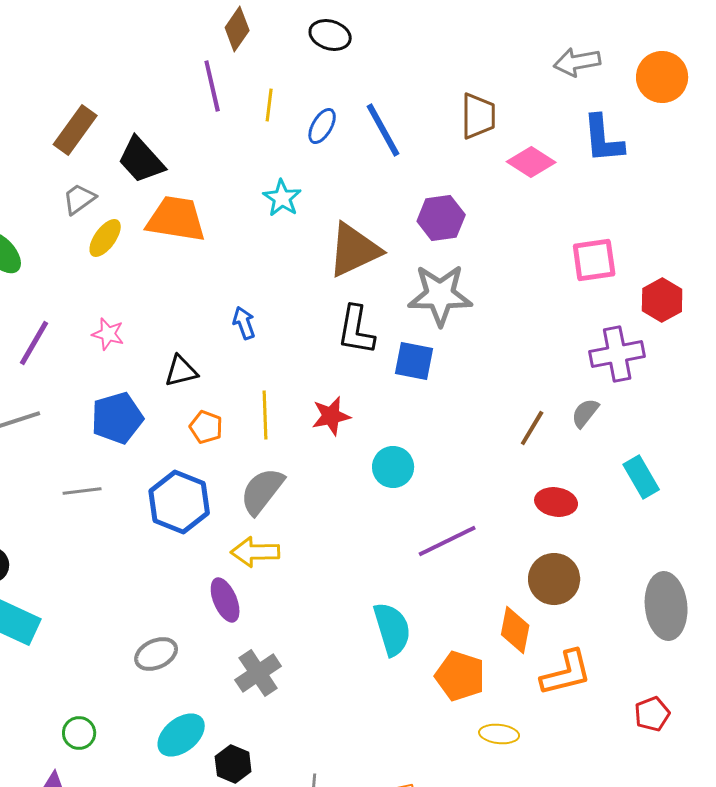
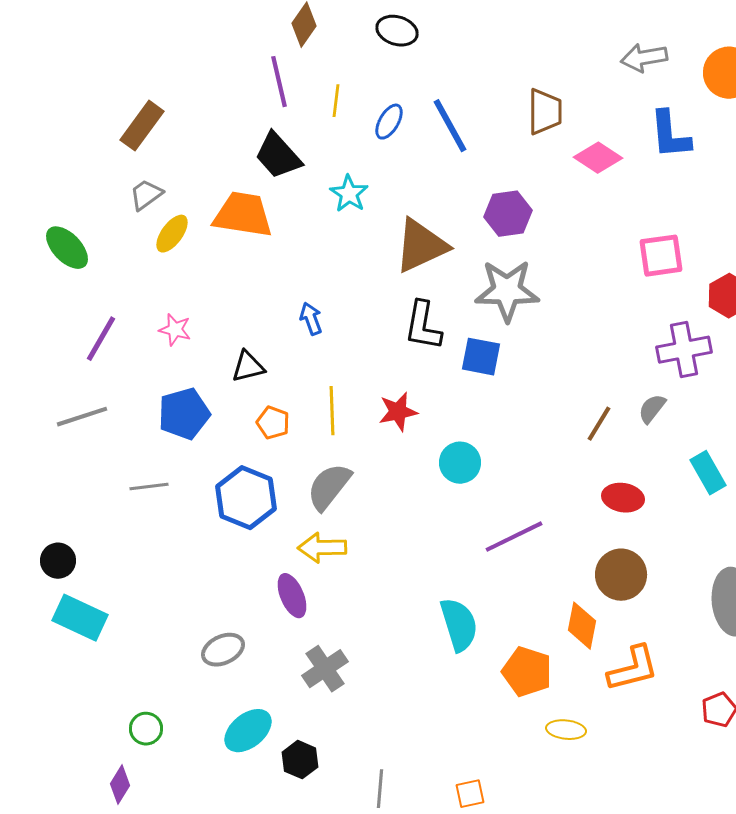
black trapezoid: (141, 160) -> (278, 156), moved

